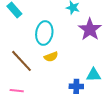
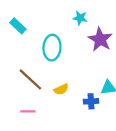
yellow semicircle: (51, 57) -> (61, 89), moved

